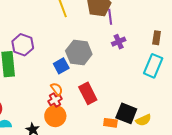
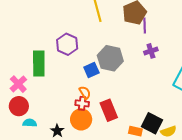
purple hexagon: (23, 45) -> (67, 44), moved
red rectangle: (88, 93) -> (109, 110), moved
red cross: (55, 100) -> (82, 103), turned 32

